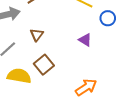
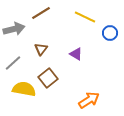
purple triangle: (85, 40) -> (76, 54), moved

